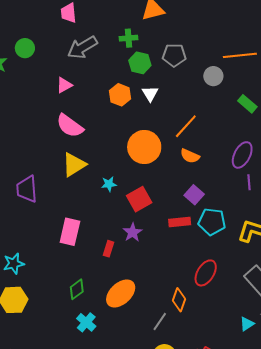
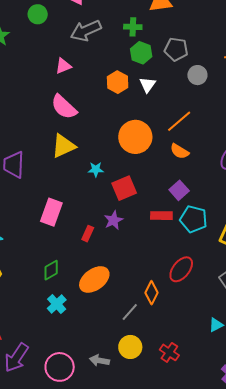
green circle: (25, 48) -> (38, 14), moved
gray circle: (213, 76) -> (197, 75), moved

